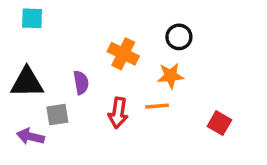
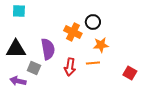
black circle: (179, 37) -> (93, 22), moved
purple semicircle: (81, 82) -> (48, 49), size x1.5
gray square: (57, 115) -> (34, 68), turned 32

